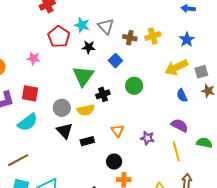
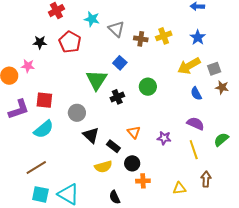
cyan star: (82, 25) -> (92, 19), moved
black star: (89, 47) -> (40, 42), moved
pink star: (33, 58) -> (28, 66), moved
blue square: (115, 61) -> (120, 63), moved
yellow semicircle: (86, 110) -> (103, 167), moved
black triangle: (64, 131) -> (91, 135), moved
black rectangle: (87, 141) -> (113, 146), moved, turned 56
green semicircle: (204, 143) -> (221, 139), turned -49

